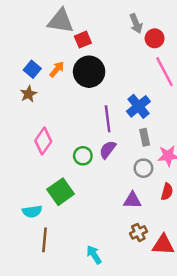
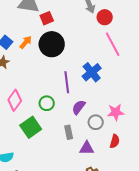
gray rectangle: (145, 137) -> (69, 132), moved
purple semicircle: (108, 150) -> (79, 107), moved
green circle: (83, 156) -> (47, 103), moved
green square: (61, 192) -> (31, 127), moved

